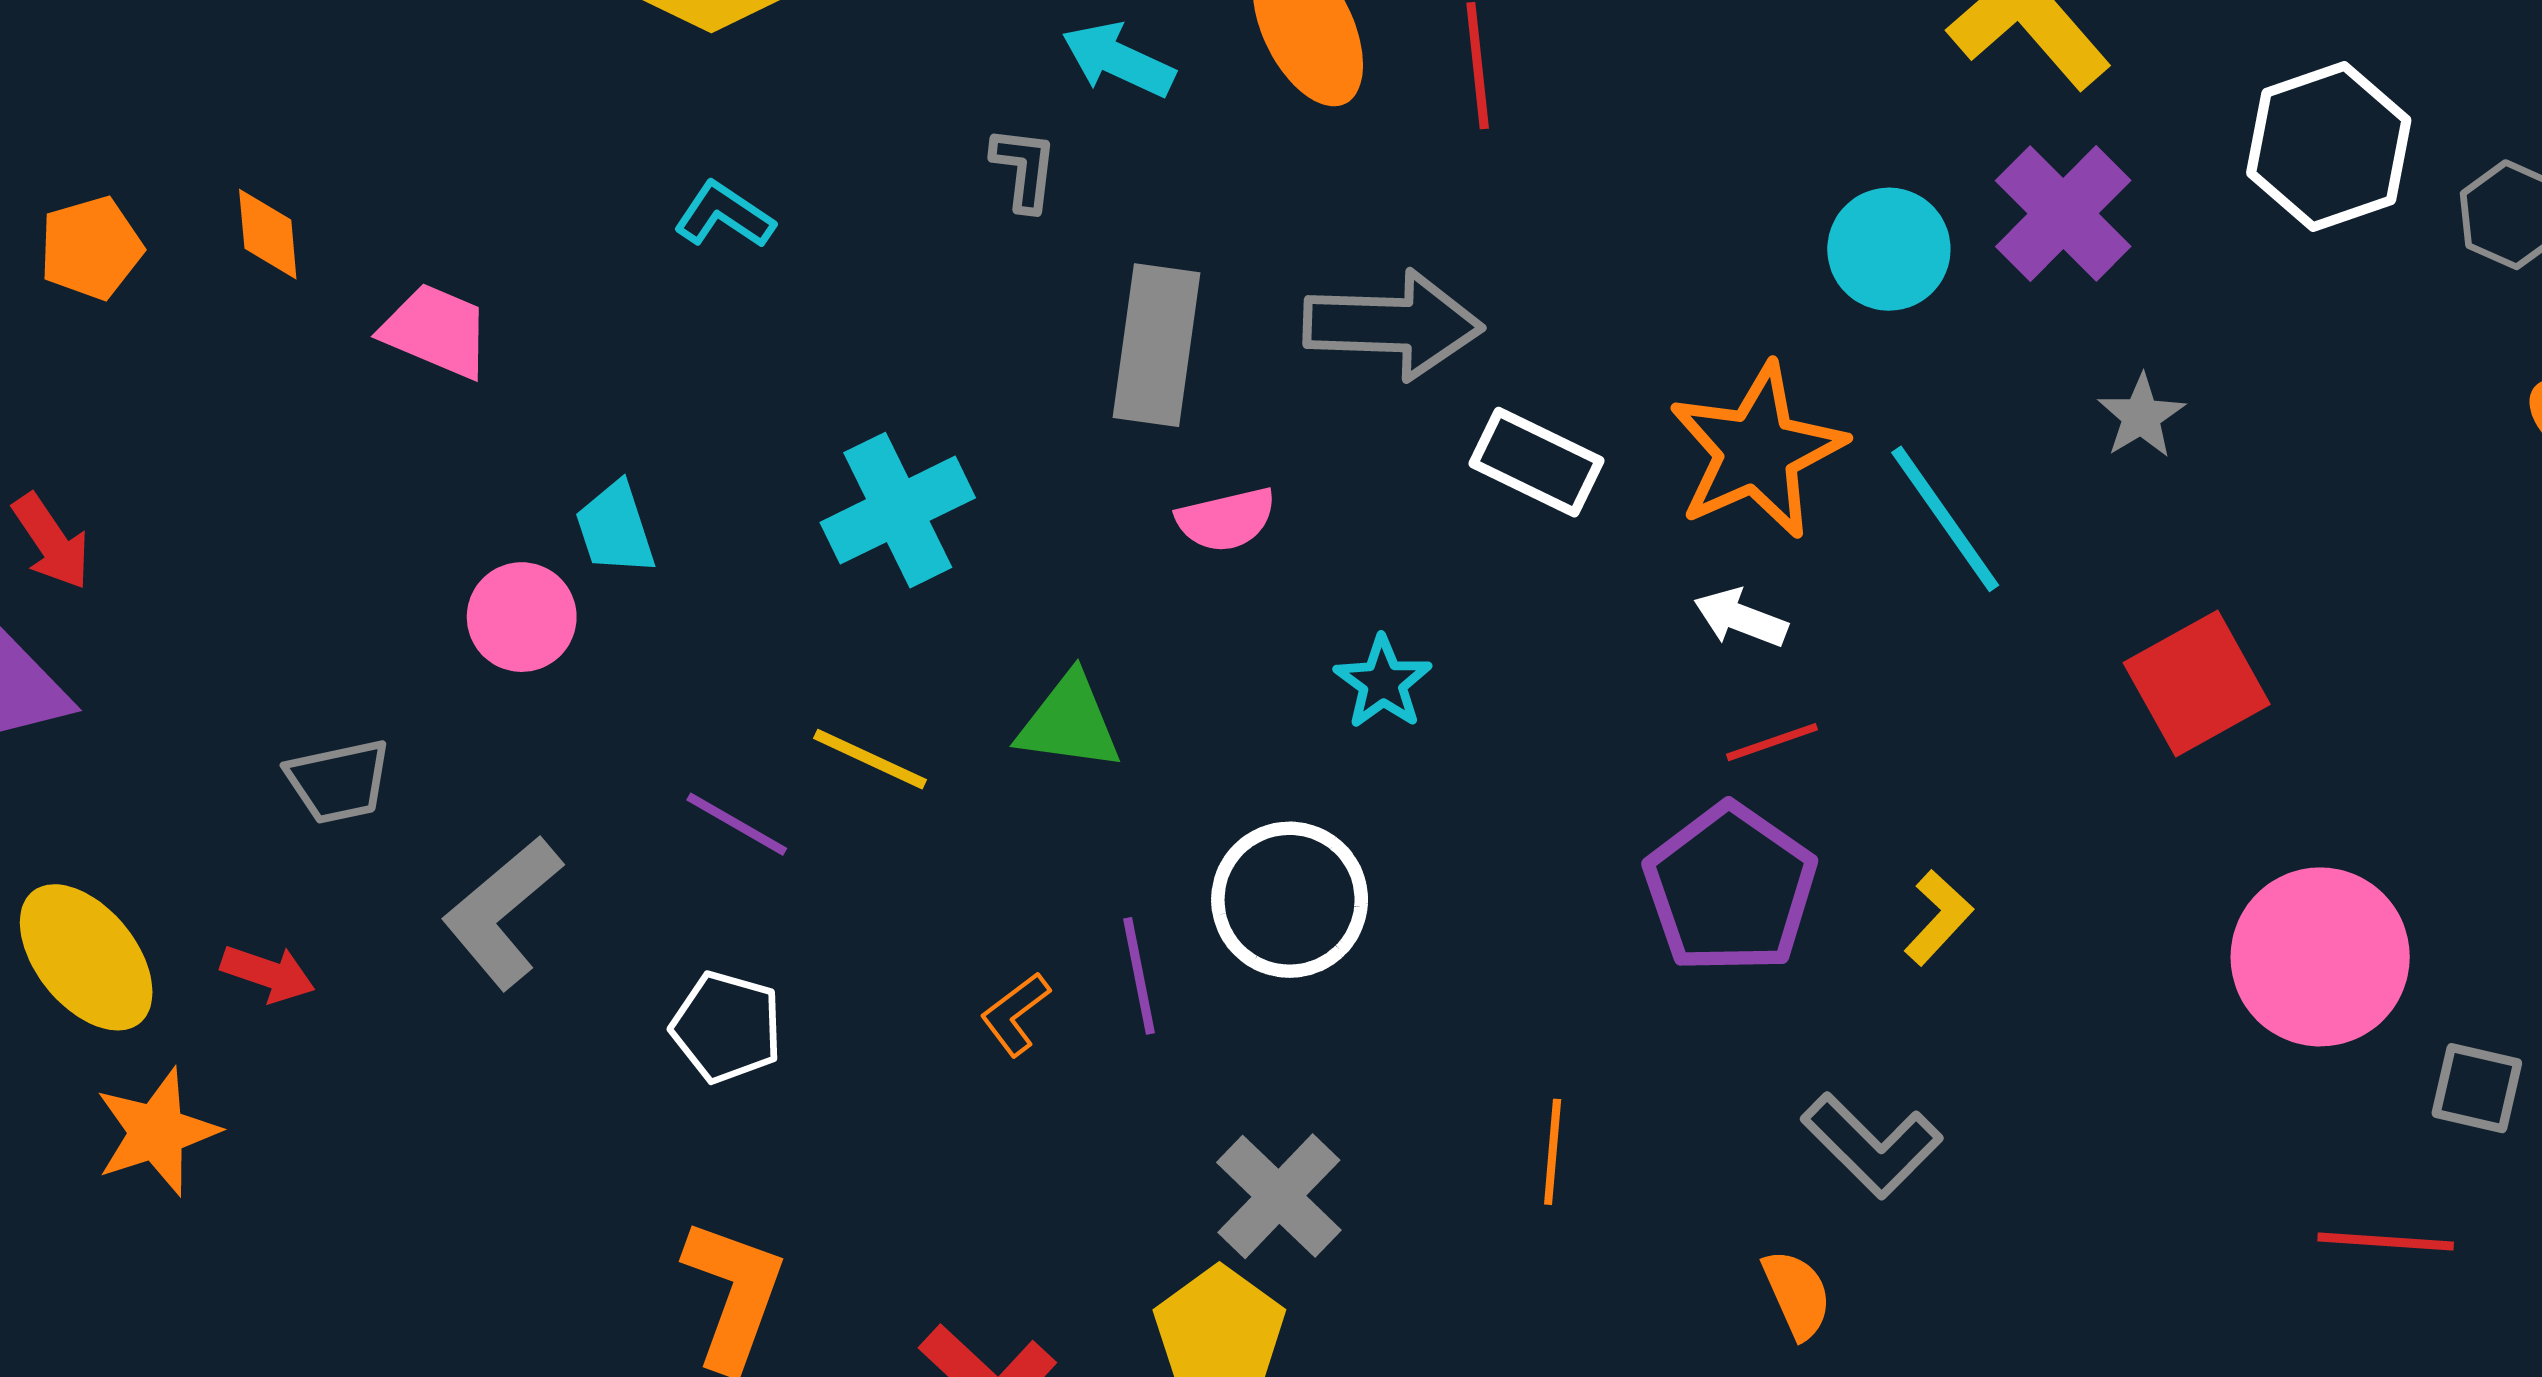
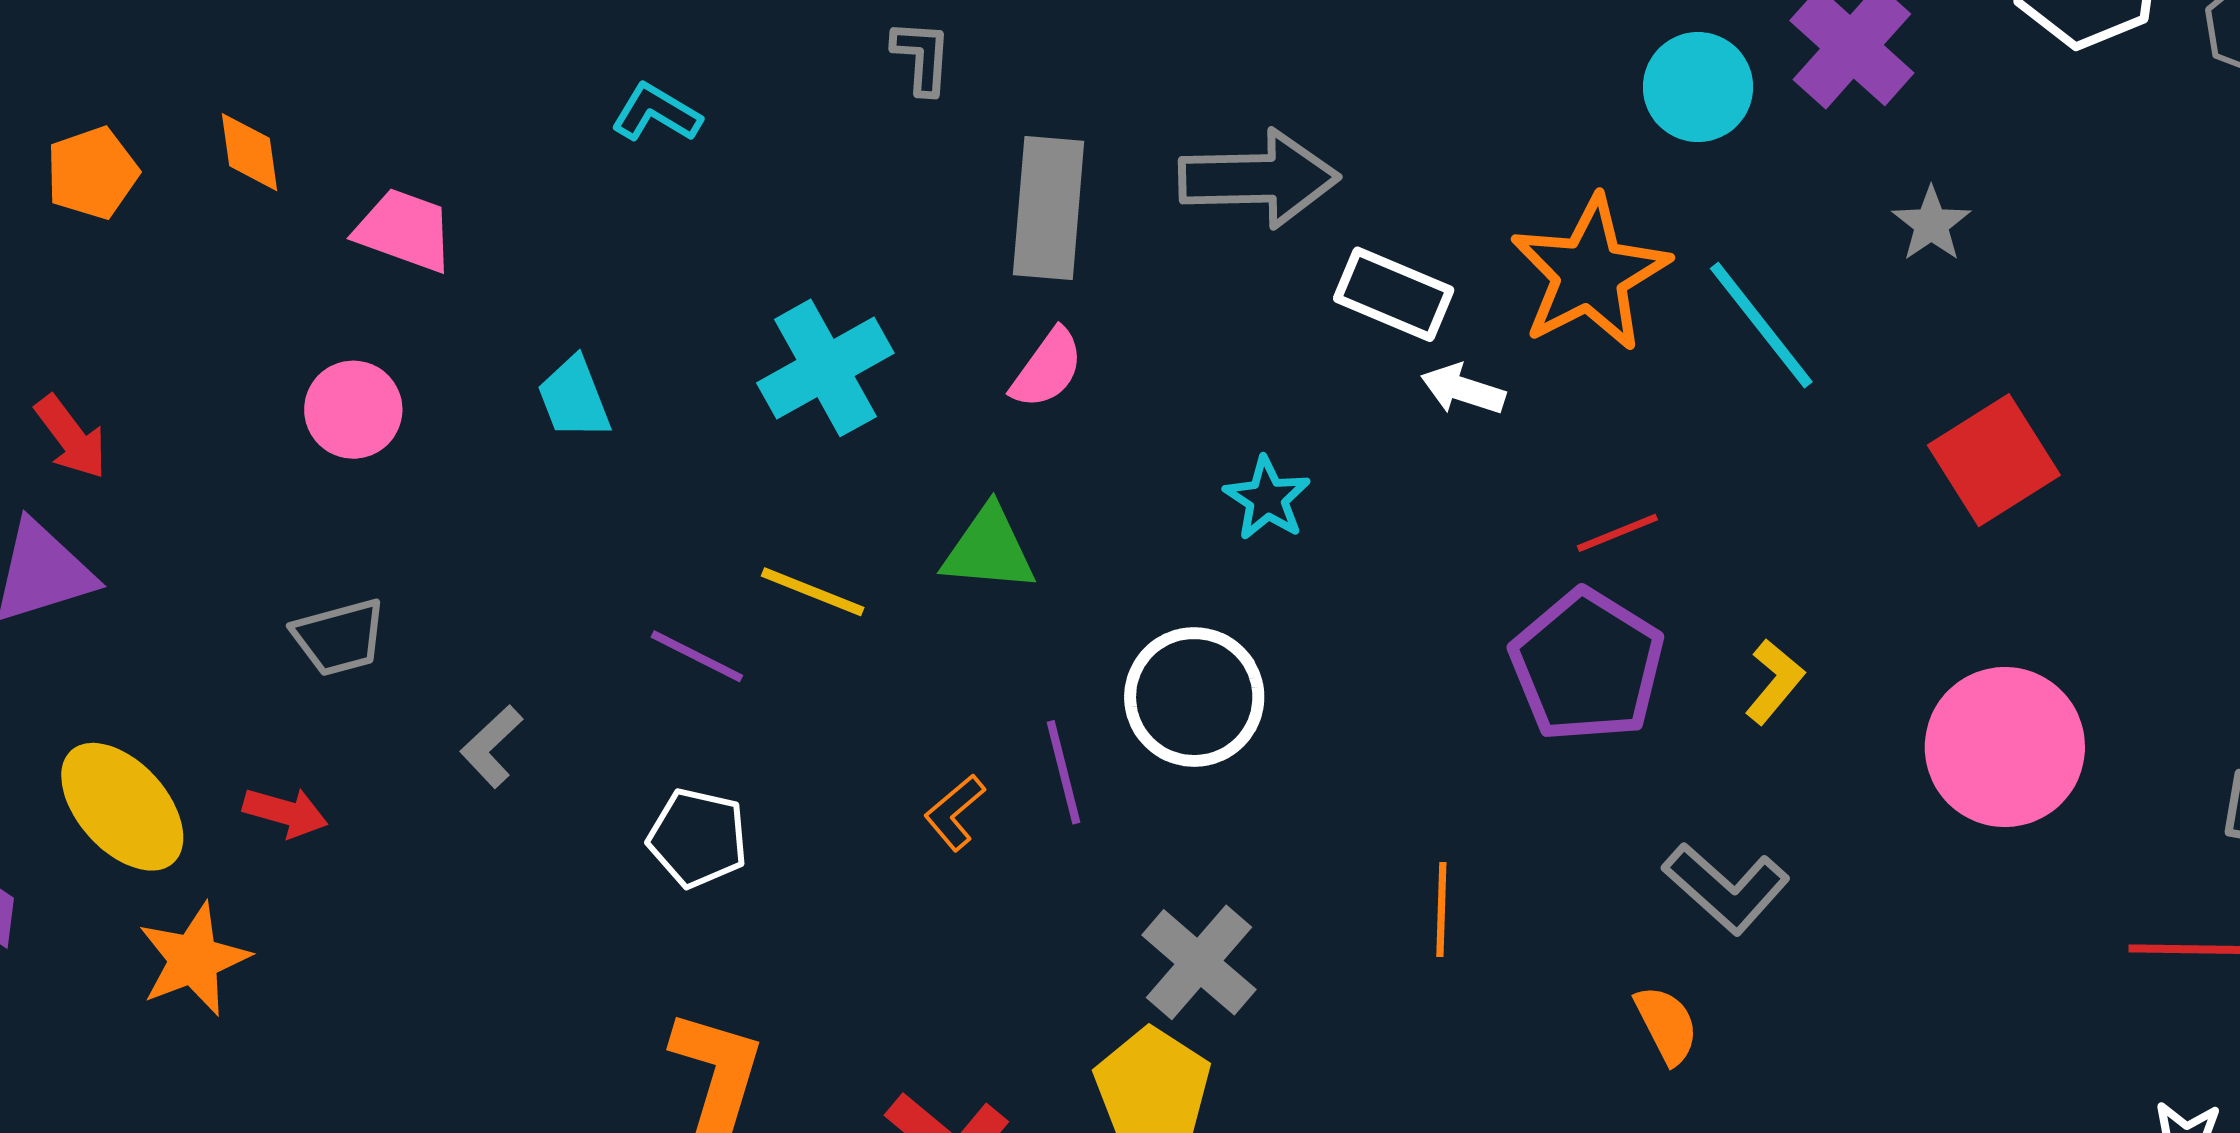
pink semicircle: (1226, 520) -> (1047, 369), moved, turned -38
pink circle: (522, 617) -> (353, 410), moved
white arrow: (1741, 618) -> (1463, 389), moved
gray L-shape: (502, 912) -> (492, 746), size x0.6
pink circle: (2320, 957) -> (2005, 747), moved

